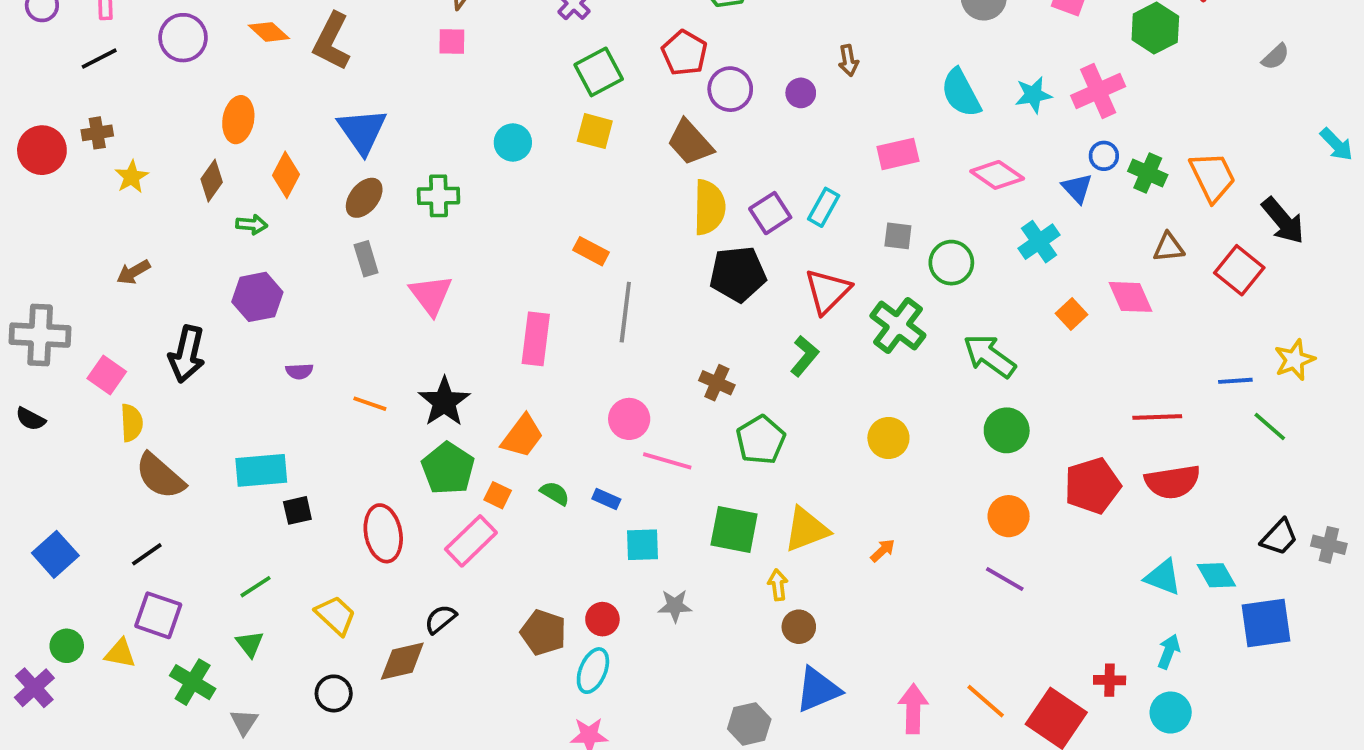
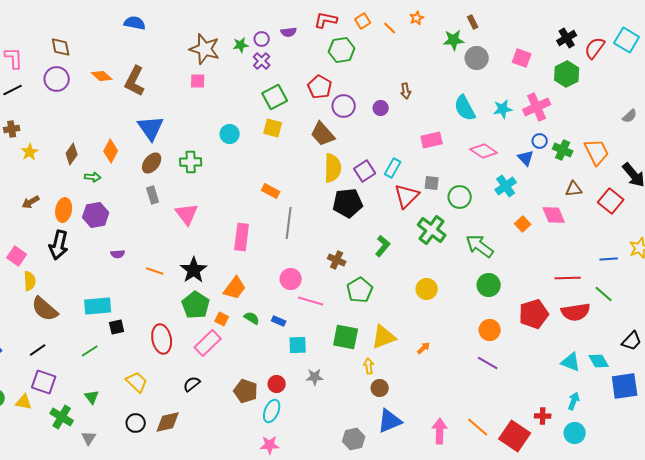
gray semicircle: (1275, 57) -> (630, 116), moved
orange ellipse: (238, 120) -> (64, 210), moved
red triangle: (827, 291) -> (407, 196), moved
green line: (1270, 427) -> (604, 294), moved
green line: (255, 587) -> (90, 351), moved
brown diamond: (402, 661) -> (168, 422), moved

